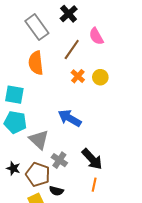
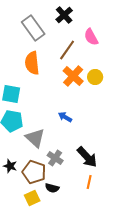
orange cross: (78, 76) -> (73, 76), size x1.5
blue arrow: (70, 118) -> (65, 117), size x0.6

